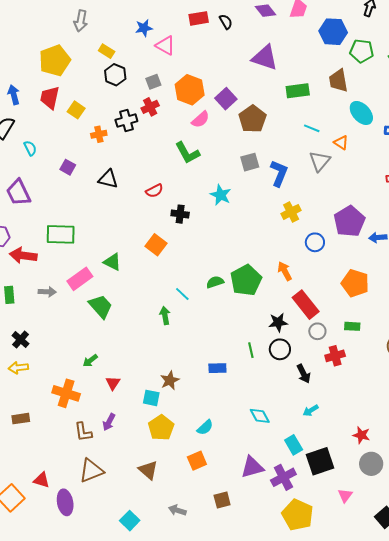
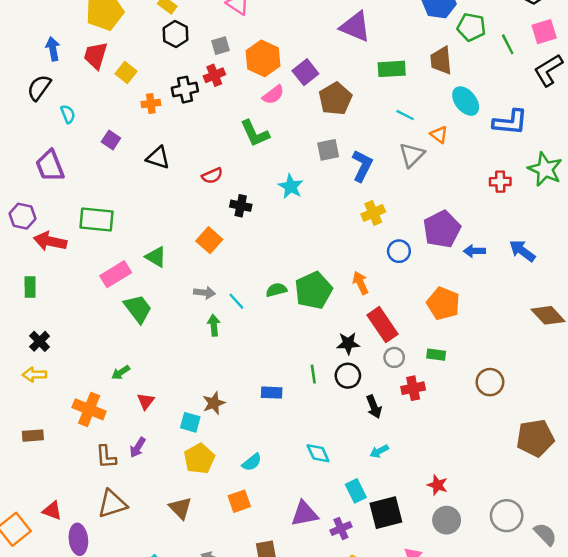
gray arrow: (47, 292) -> (204, 293), moved
purple cross: (283, 477) -> (341, 528), size x0.7

